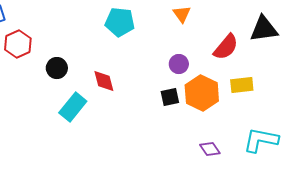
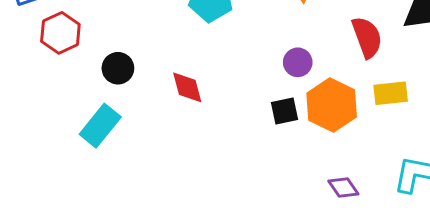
red semicircle: (226, 47) -> (367, 37), turned -60
cyan rectangle: (73, 107) -> (100, 126), moved

